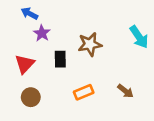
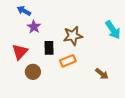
orange rectangle: (84, 92) -> (68, 61), moved
brown circle: (31, 97) -> (33, 72), moved

